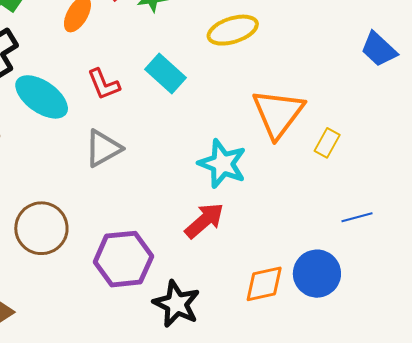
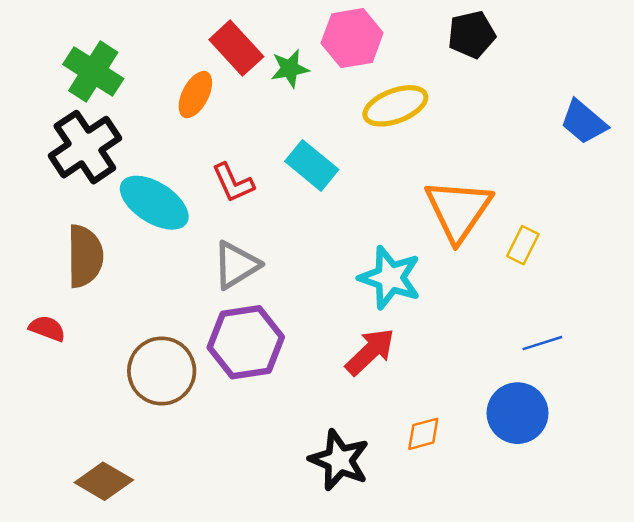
blue line: (357, 217) -> (542, 343), moved
purple hexagon: (123, 259) -> (246, 342), moved
orange diamond: (264, 284) -> (423, 434), moved, size x0.7

